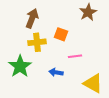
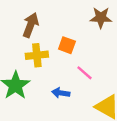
brown star: (88, 12) -> (101, 18), turned 30
pink line: (75, 56) -> (85, 73), turned 48

